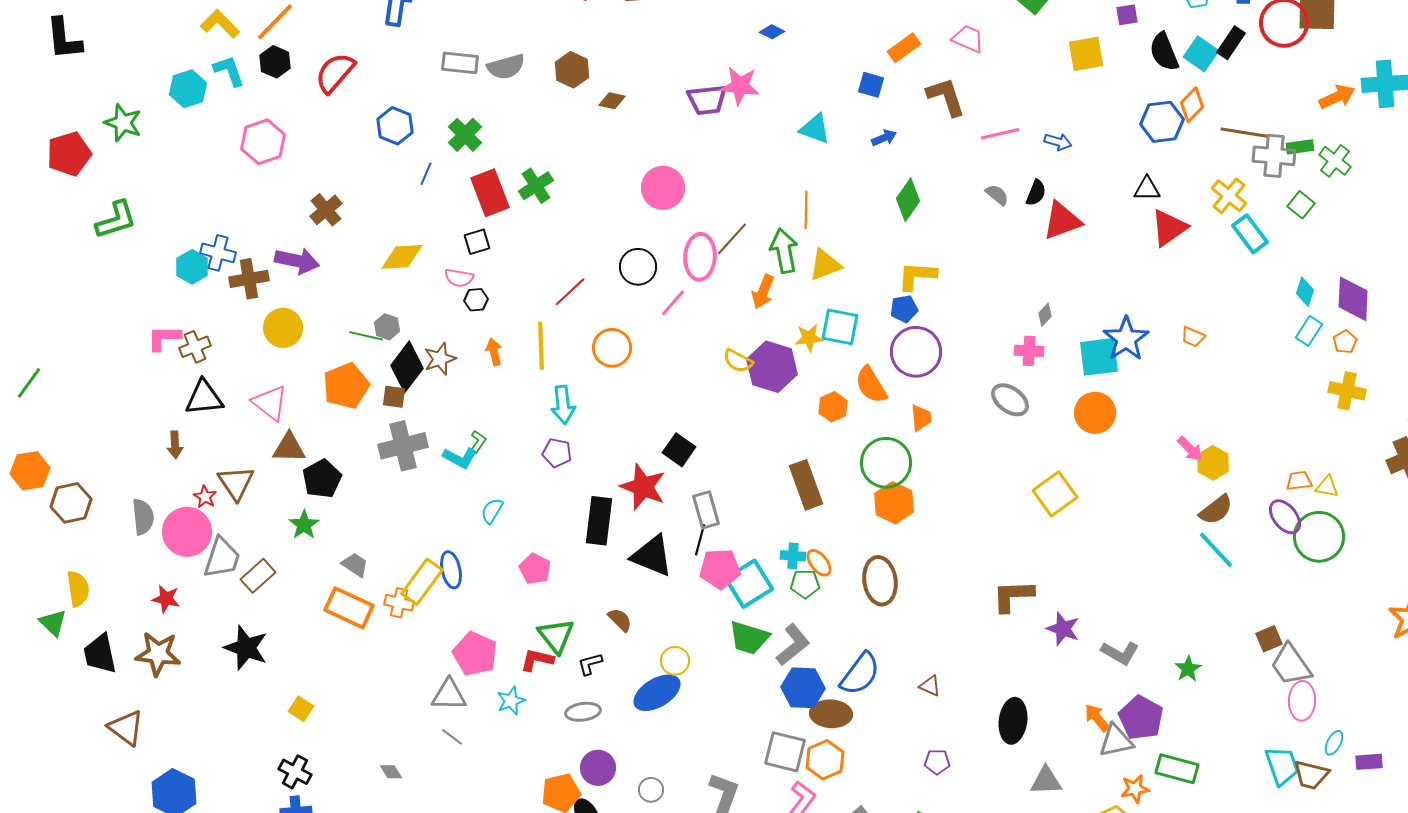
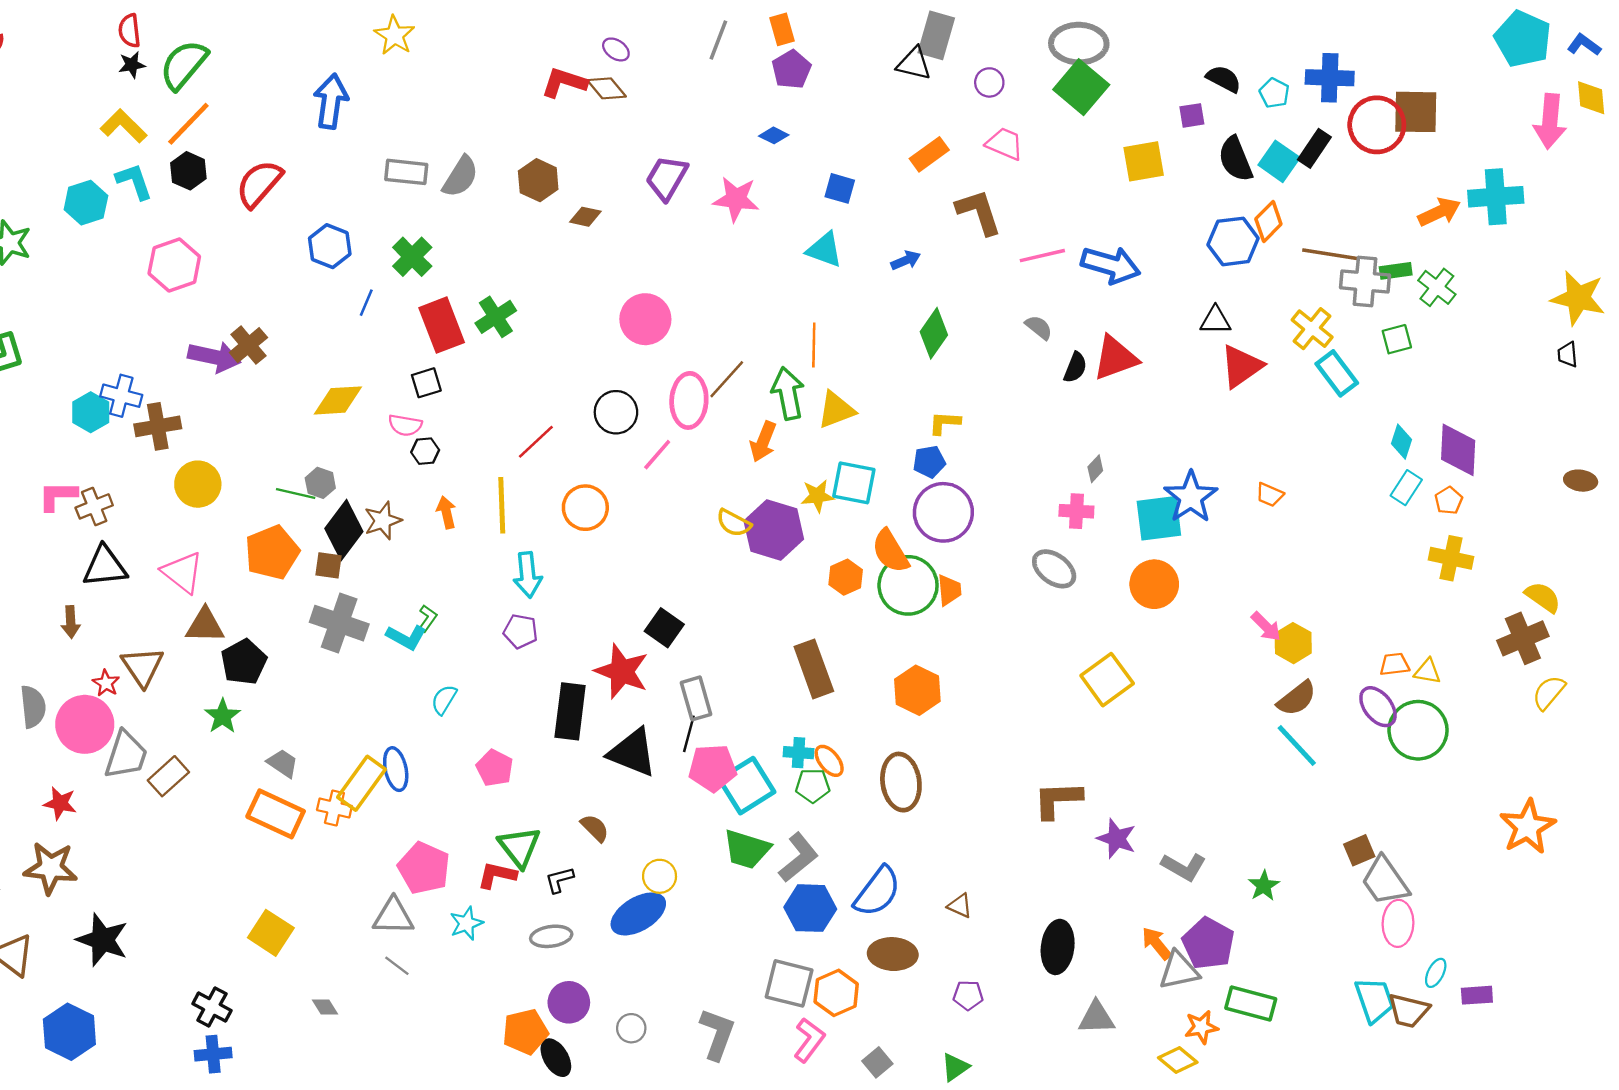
gray semicircle: (506, 67) -> (460, 177), turned -42
blue square: (871, 85) -> (840, 188), moved
purple trapezoid: (707, 100) -> (667, 178), moved, turned 126
blue arrow: (1058, 142) -> (1111, 265), size x1.8
black semicircle: (1036, 193) -> (1075, 367), moved
green square: (1301, 205) -> (1397, 339), turned 36
purple arrow: (297, 261) -> (214, 357), moved
yellow L-shape: (917, 276) -> (945, 423), size x0.7
gray cross: (403, 446) -> (339, 623), turned 33
green circle: (886, 463) -> (908, 585), moved
black star: (246, 648) -> (102, 940), moved
yellow square: (301, 709) -> (271, 933), moved, size x1.5
brown ellipse: (831, 714) -> (893, 954), moved

